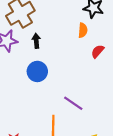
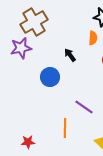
black arrow: (36, 41) -> (70, 55), moved, turned -32

